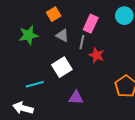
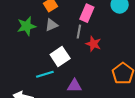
gray triangle: (62, 35) -> (51, 25), moved, turned -48
cyan line: (35, 84) -> (45, 74), moved

